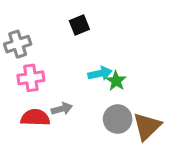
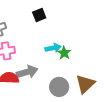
gray arrow: (62, 109) -> (27, 72), size x1.5
gray circle: (118, 119) -> (59, 87), moved

